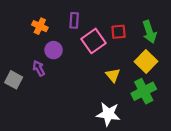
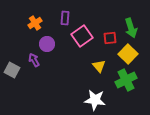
orange cross: (40, 26) -> (35, 23), turned 32
red square: (119, 32) -> (110, 38), moved

